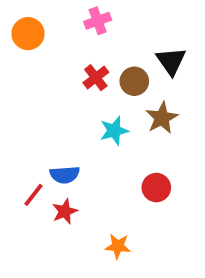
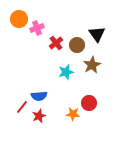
pink cross: (98, 21) -> (37, 28), moved
orange star: (118, 246) -> (73, 114), moved

